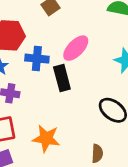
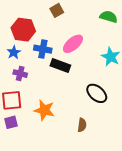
black rectangle: (62, 78) -> (60, 66), turned -60

